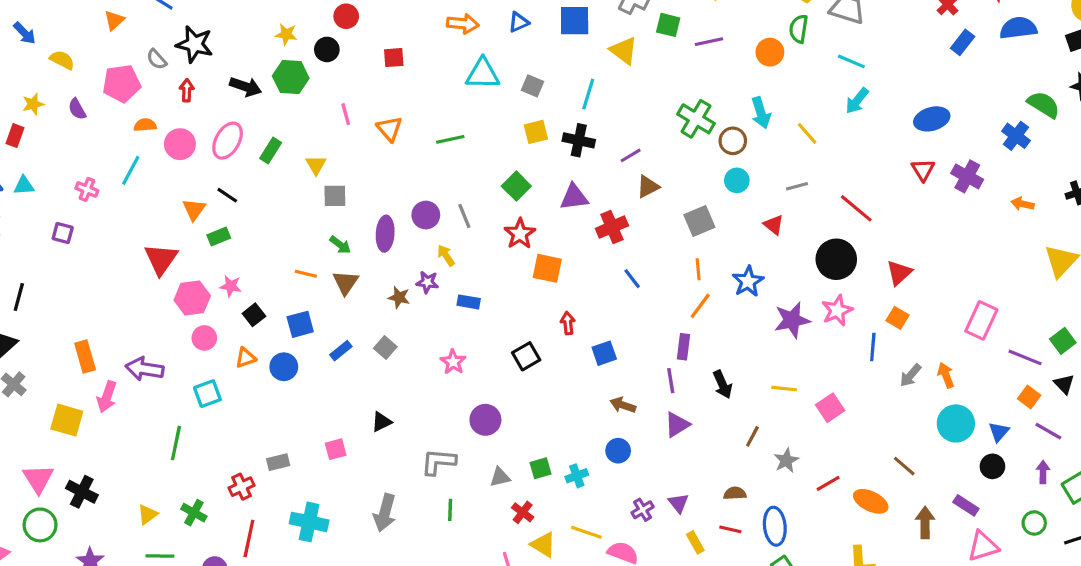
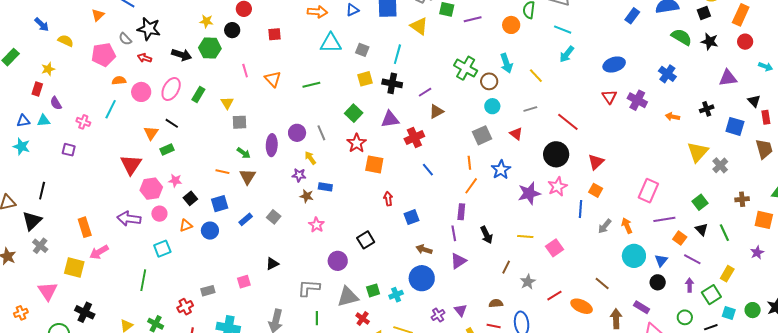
red arrow: (187, 90) -> (145, 58), turned -72
green semicircle: (1044, 105) -> (681, 37), moved
purple semicircle: (77, 109) -> (56, 103), moved
gray square: (699, 221) -> (482, 135), moved
brown star: (399, 297) -> (307, 196), moved
black square: (526, 356) -> (366, 240), moved
purple line: (1025, 357) -> (664, 219), moved, turned -30
purple arrow: (145, 369) -> (129, 219), moved
pink arrow: (107, 397) -> (99, 252), turned 42
blue circle: (618, 451) -> (422, 278), size x1.6
gray triangle: (500, 477) -> (348, 297), size x1.6
pink triangle: (38, 479) -> (48, 291), moved

